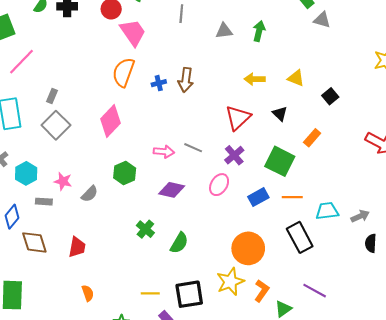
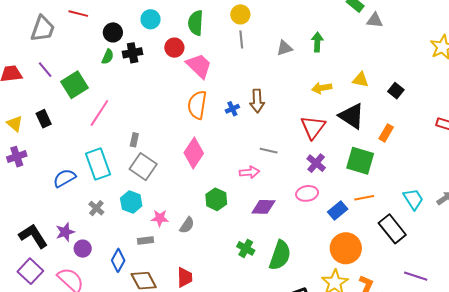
black triangle: (280, 114) -> (352, 116), size x1.8
gray line: (193, 148) -> (269, 151), moved
cyan hexagon: (26, 173) -> (131, 202), moved
pink ellipse: (219, 185) -> (307, 193), turned 60
blue rectangle: (258, 197) -> (338, 210), moved
orange line: (292, 197) -> (364, 198), moved
cyan trapezoid: (327, 211) -> (413, 199), turned 75
green semicircle: (179, 243) -> (280, 255), size x1.4

